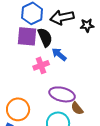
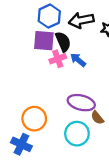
pink cross: (41, 65) -> (58, 59), moved

